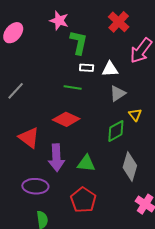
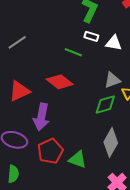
gray triangle: (118, 93) -> (112, 80), moved
red triangle: (29, 138) -> (19, 91), turned 45
green triangle: (86, 163) -> (78, 160), moved
red pentagon: (83, 200) -> (50, 151), moved

